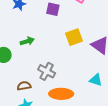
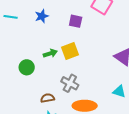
yellow square: (74, 37) -> (70, 51), moved

